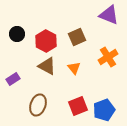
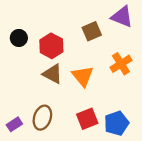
brown square: (77, 37) -> (92, 31), moved
orange triangle: (74, 68) -> (83, 76), size x1.5
purple rectangle: (13, 79) -> (14, 124), moved

